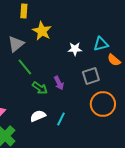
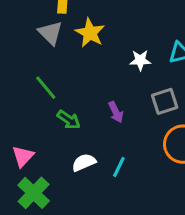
gray triangle: (16, 44) -> (50, 33), moved, turned -36
green line: (25, 67) -> (46, 88), moved
green arrow: (40, 88) -> (69, 120), moved

